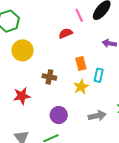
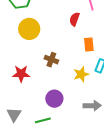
red semicircle: (66, 33) -> (74, 19), turned -56
orange rectangle: (81, 63) -> (89, 45), moved

